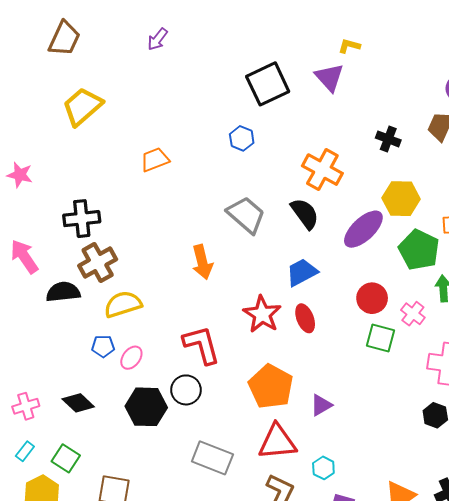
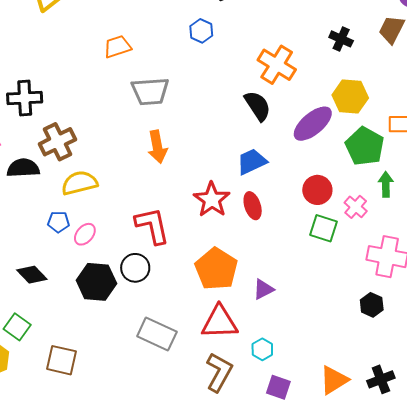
gray trapezoid: (246, 215) -> (150, 91), moved, turned 132
black cross: (82, 219) -> (25, 98), moved

